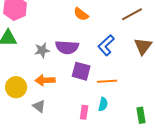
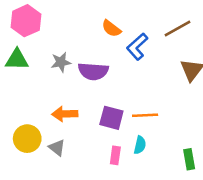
blue L-shape: (106, 45) -> (137, 47), moved
gray star: (42, 50) -> (61, 62), moved
purple square: (81, 71) -> (111, 118), moved
yellow circle: (16, 87) -> (27, 139), moved

